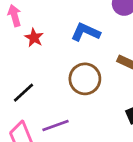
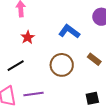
red star: (34, 38) -> (28, 37), moved

